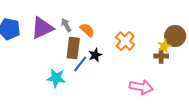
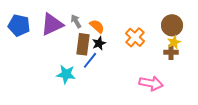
brown circle: (175, 36) -> (172, 25), moved
black star: (95, 55) -> (99, 43), moved

